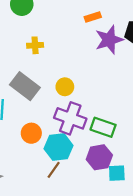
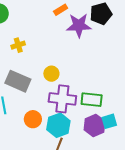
purple star: (109, 40) -> (79, 25), turned 30
cyan square: (117, 173) -> (109, 121), moved

